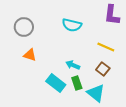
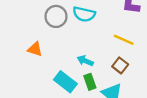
gray circle: (24, 27) -> (56, 16), moved

